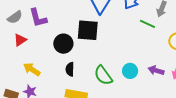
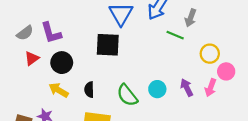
black circle: (63, 44) -> (62, 63), moved
yellow arrow: (32, 69) -> (59, 90), moved
purple arrow: (156, 70) -> (187, 88), turned 49

